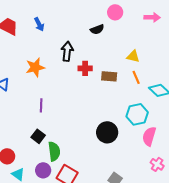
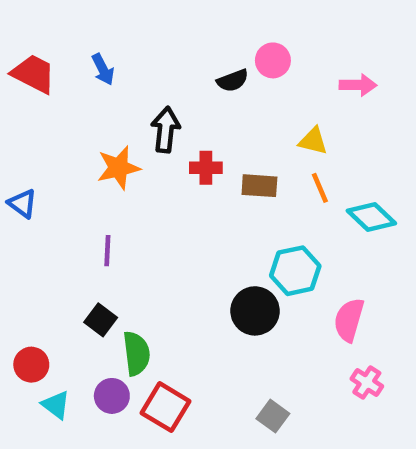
pink circle: (115, 12) -> (273, 60), moved
pink arrow: (152, 17) -> (358, 85), moved
orange star: (35, 67) -> (119, 168), moved
cyan hexagon: (137, 114) -> (295, 271), moved

